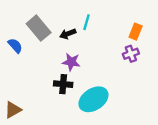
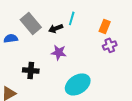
orange rectangle: (136, 32) -> (105, 26), moved
blue semicircle: (15, 46) -> (11, 38), turned -56
black cross: (63, 84) -> (31, 70), moved

